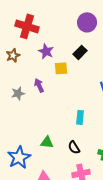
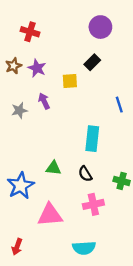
red cross: (27, 26) -> (30, 32), size x0.7
purple star: (46, 51) -> (37, 68), moved
cyan rectangle: (80, 117) -> (92, 139), size x1.5

